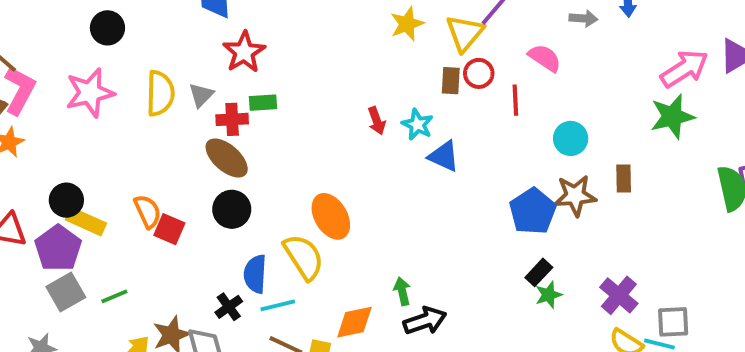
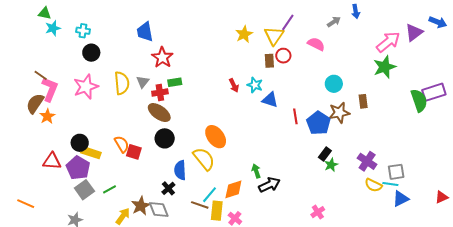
gray arrow: (583, 18) -> (334, 22), turned -32
red line: (515, 100) -> (295, 116), moved
cyan line: (278, 305) -> (210, 195), moved, turned -30

